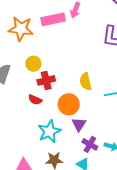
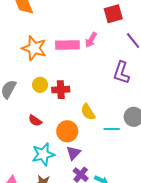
red cross: (46, 80) -> (61, 90), moved
yellow semicircle: (85, 82) -> (88, 112), turned -30

